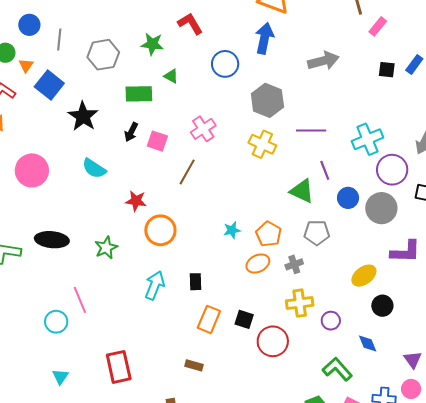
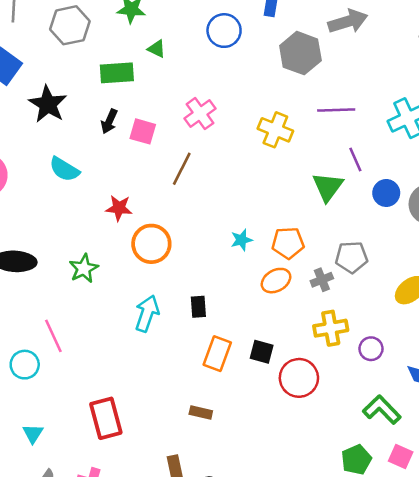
gray hexagon: (267, 100) -> (300, 53), moved
green triangle: (302, 191) -> (328, 187), turned 44
gray pentagon: (317, 233) -> (352, 257), moved
orange pentagon: (269, 234) -> (288, 243), turned -30

